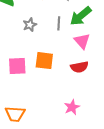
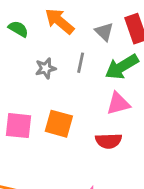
gray line: (59, 23) -> (81, 63), moved
pink triangle: (82, 41) -> (118, 104), turned 48

